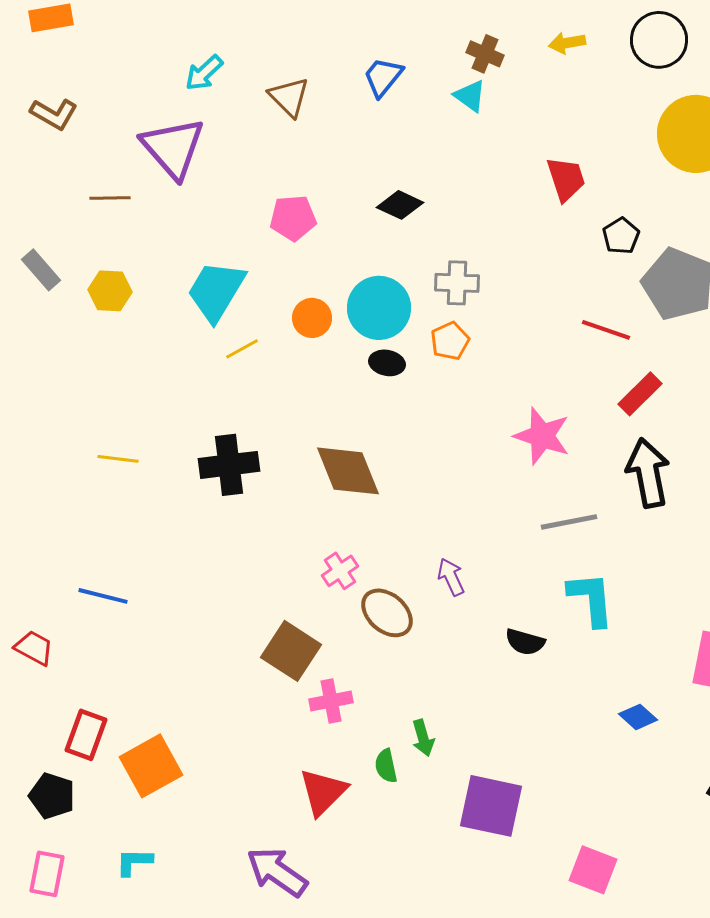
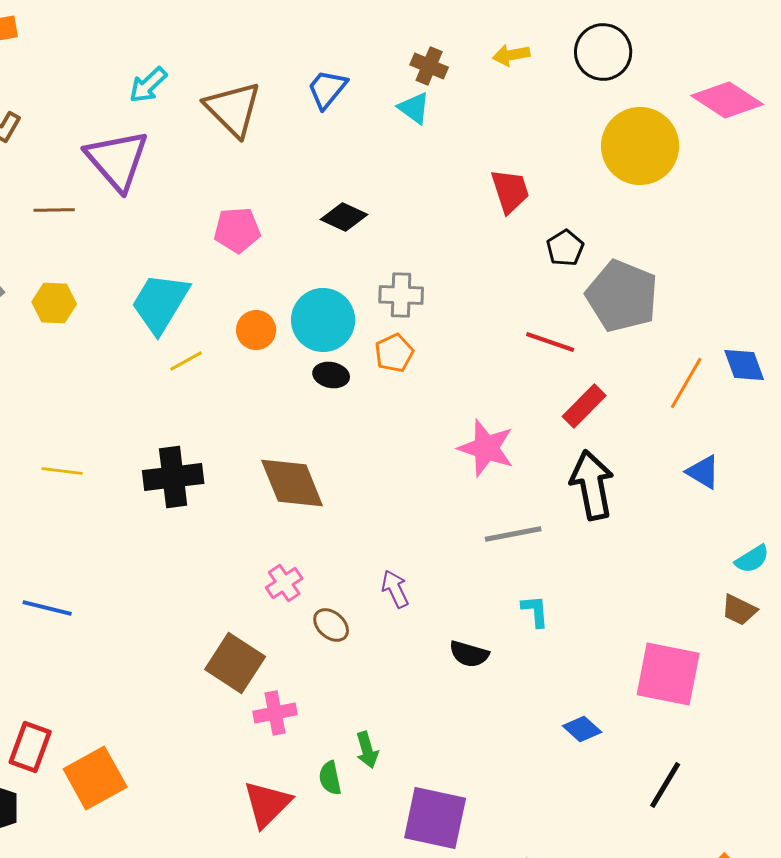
brown triangle: (289, 97) -> (233, 109), size x1.4
cyan L-shape: (591, 599) -> (535, 611), size x0.6
brown ellipse: (387, 613) -> (331, 625), size x0.7

